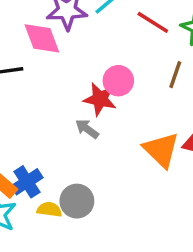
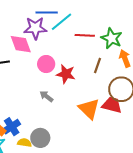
red line: (153, 22) -> (85, 35), turned -30
pink circle: (118, 81) -> (46, 64), moved
red star: (100, 99) -> (66, 74), moved

